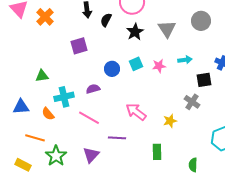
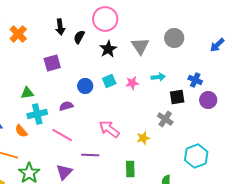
green triangle: (42, 76) -> (27, 93), moved

